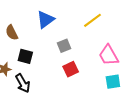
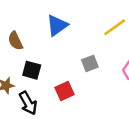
gray square: (64, 46) -> (90, 63), moved
red square: (71, 69) -> (65, 91), moved

